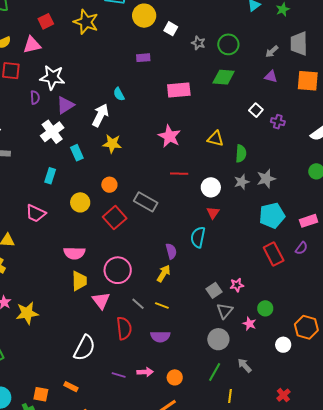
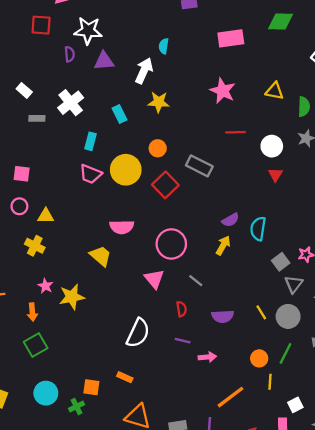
cyan semicircle: (119, 94) -> (164, 46), turned 40
purple triangle: (65, 105) -> (104, 61), turned 30
white cross: (52, 132) -> (71, 103), moved
yellow circle: (80, 202) -> (126, 170), size x1.4
pink trapezoid: (36, 213) -> (90, 174), moved
cyan semicircle: (198, 237) -> (258, 229), moved
purple semicircle: (171, 251) -> (231, 220), turned 77
yellow trapezoid: (79, 281) -> (101, 256), moved, turned -45
yellow line: (162, 306) -> (261, 312), moved, turned 40
red semicircle: (124, 328) -> (181, 309), size x0.6
purple line: (119, 375) -> (183, 341), moved
orange circle: (175, 377) -> (259, 358), moved
yellow line: (230, 396) -> (270, 382), moved

